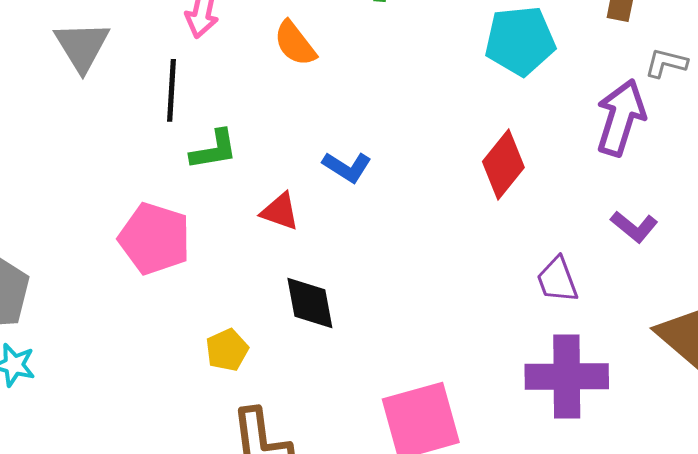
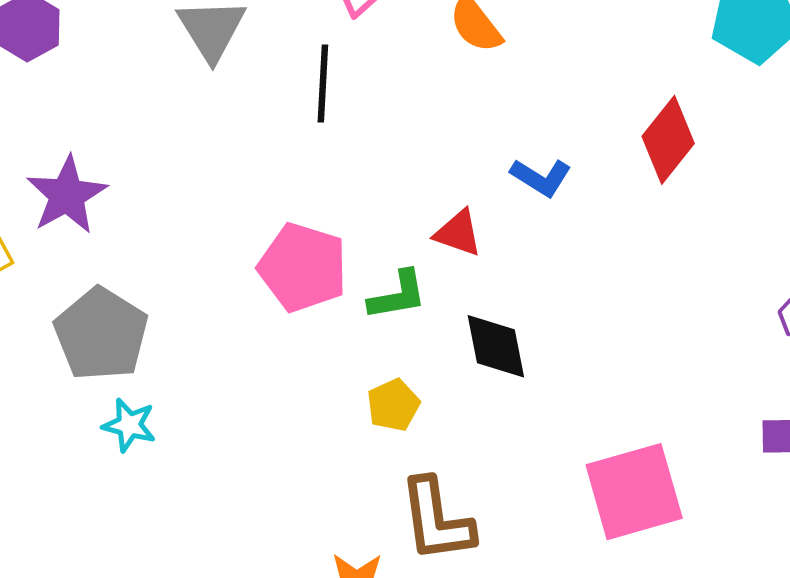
green L-shape: (214, 150) -> (398, 295), moved
red diamond: (503, 165) -> (668, 140), moved

